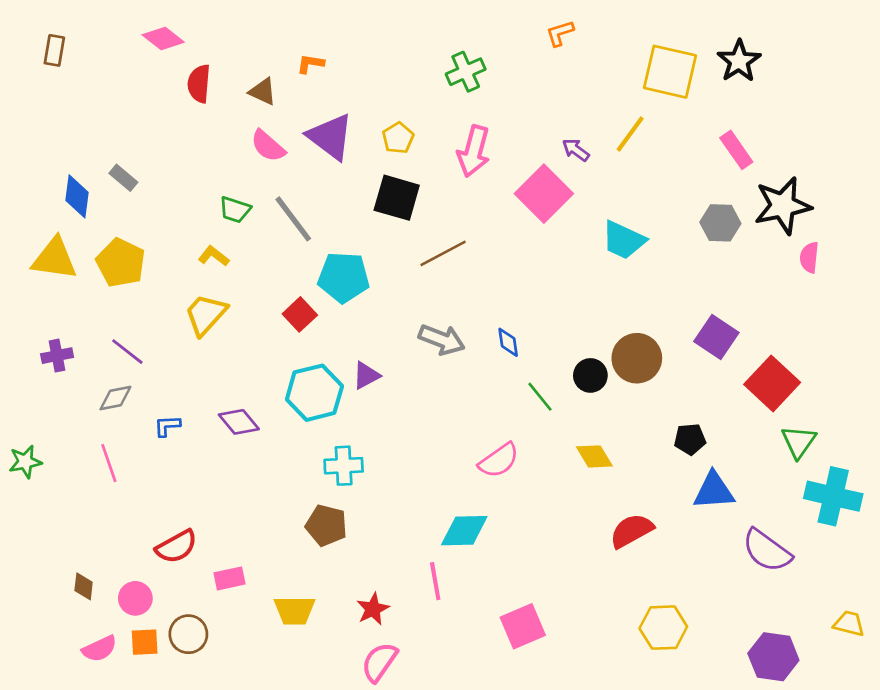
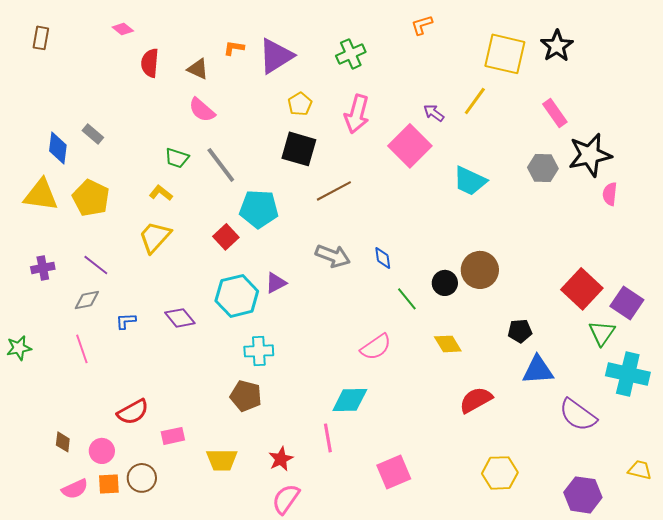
pink diamond: (163, 38) -> (123, 29), size x0.7
purple triangle: (330, 137) -> (276, 56), moved, turned 51
purple square: (716, 337) -> (627, 303), moved

